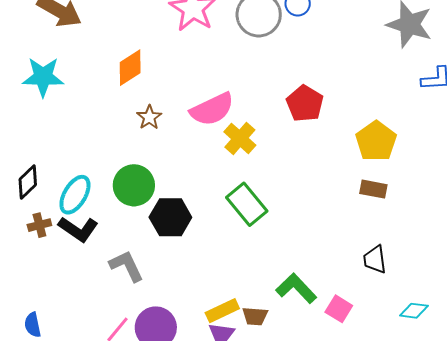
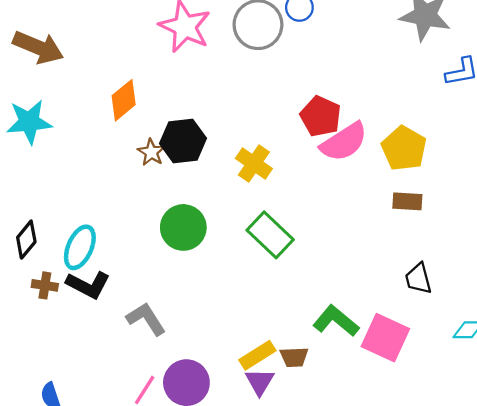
pink semicircle: (212, 109) -> (344, 142), moved
green circle: (134, 185) -> (183, 227), moved
black hexagon: (170, 217) -> (183, 141), moved
brown cross: (39, 225) -> (45, 285), turned 30
pink square: (339, 309) -> (385, 338), size x1.6

